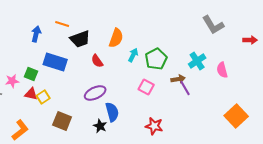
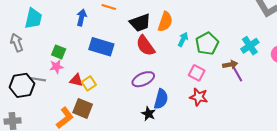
black trapezoid: (80, 39) -> (140, 23), moved
red semicircle: (97, 61) -> (145, 46), size x1.5
green square: (31, 74) -> (59, 52), moved
blue semicircle: (112, 112) -> (161, 99), turned 30
brown square: (62, 121) -> (83, 108), moved
red star: (154, 126) -> (199, 97), moved

